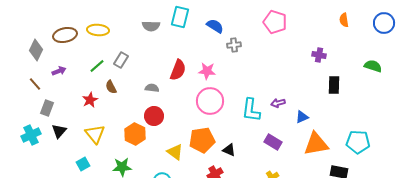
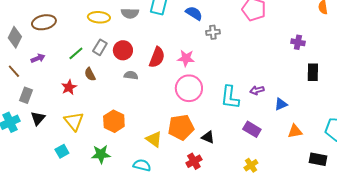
yellow ellipse: (98, 30) -> (99, 17), moved
red circle: (154, 116) -> (123, 50), moved
orange triangle: (316, 144) -> (295, 131), size x0.6

